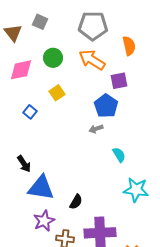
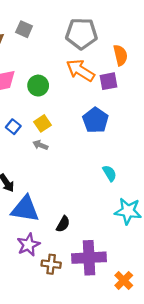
green circle: (53, 58) -> (38, 86), moved
purple square: (119, 81) -> (109, 81), moved
yellow square: (57, 93) -> (42, 123), moved
gray arrow: (96, 129) -> (40, 145), moved, turned 40

